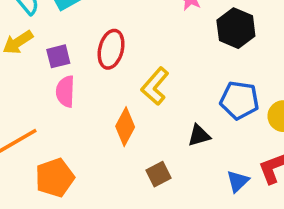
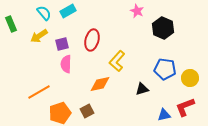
orange diamond: (125, 127) -> (100, 84), turned 50
brown square: (159, 174) -> (87, 111), moved
blue triangle: (238, 181) -> (164, 115), turned 32

